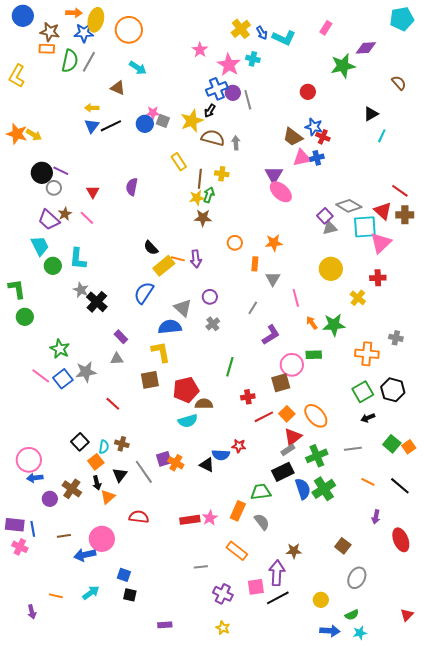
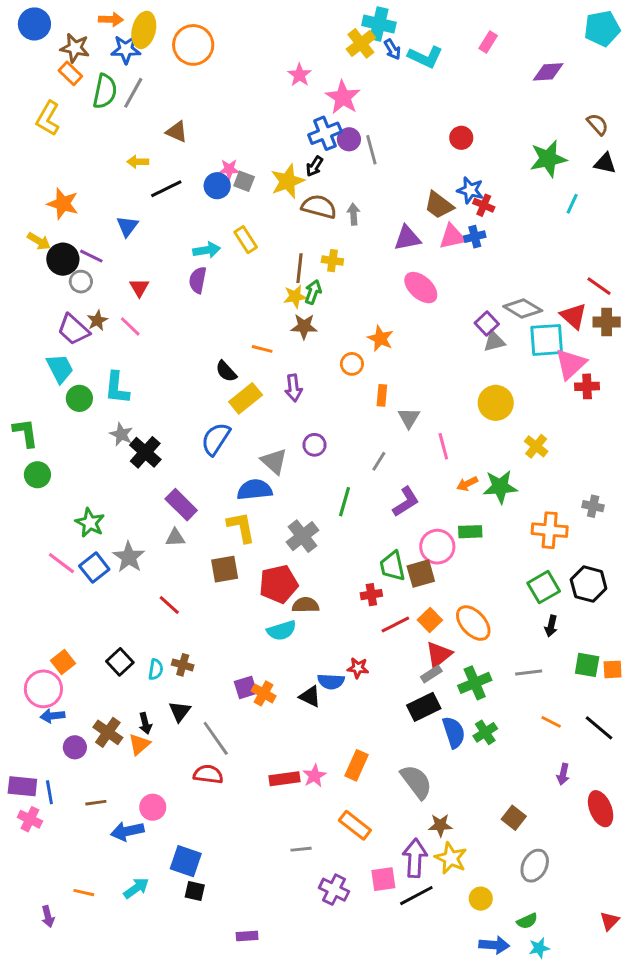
orange rectangle: (47, 49) -> (70, 73), turned 42
cyan cross: (253, 59) -> (379, 24), moved, size x1.5
green star: (343, 66) -> (548, 159), moved
cyan arrow: (138, 68) -> (207, 250), moved, turned -42
yellow L-shape: (17, 76) -> (48, 118), moved
black triangle: (371, 114) -> (605, 163), moved, turned 42
blue triangle: (92, 126) -> (127, 226), moved
orange star: (17, 134) -> (63, 204), moved
yellow arrow: (34, 135) -> (39, 241), moved
yellow rectangle: (179, 162) -> (246, 240), moved
purple triangle: (274, 175) -> (407, 238), moved, turned 48
orange star: (274, 243) -> (380, 338), moved, turned 30
orange line: (178, 259) -> (262, 349), moved
red cross: (378, 278) -> (587, 386), moved
orange arrow: (312, 323) -> (467, 484), turned -80
gray cross: (213, 324) -> (303, 536), moved, size x1.5
purple rectangle: (121, 337) -> (181, 505), size x1.5
green line: (230, 367) -> (344, 502), moved
gray star: (86, 372) -> (129, 557), turned -30
black arrow: (368, 418) -> (551, 626), turned -56
green square: (392, 444) -> (587, 665), turned -30
orange square: (409, 447) -> (613, 669), turned 32
orange square: (96, 462) -> (63, 662), moved
gray line: (144, 472) -> (216, 738), moved
green cross: (324, 489) -> (485, 732), size x0.7
green trapezoid: (261, 492) -> (392, 566), moved, turned -95
orange triangle: (108, 497) -> (139, 744), moved
gray semicircle: (262, 522) -> (416, 782), moved, size x1.4
pink circle: (102, 539) -> (153, 807), size x0.7
blue square: (124, 575) -> (186, 861), size x1.5
yellow star: (223, 628) -> (451, 858), moved, size x1.5

